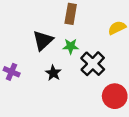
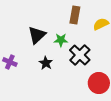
brown rectangle: (71, 14) -> (75, 15), moved

